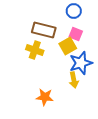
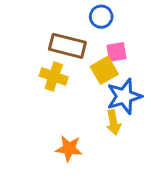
blue circle: (74, 11) -> (101, 17), moved
pink square: (76, 34) -> (117, 52), turned -32

